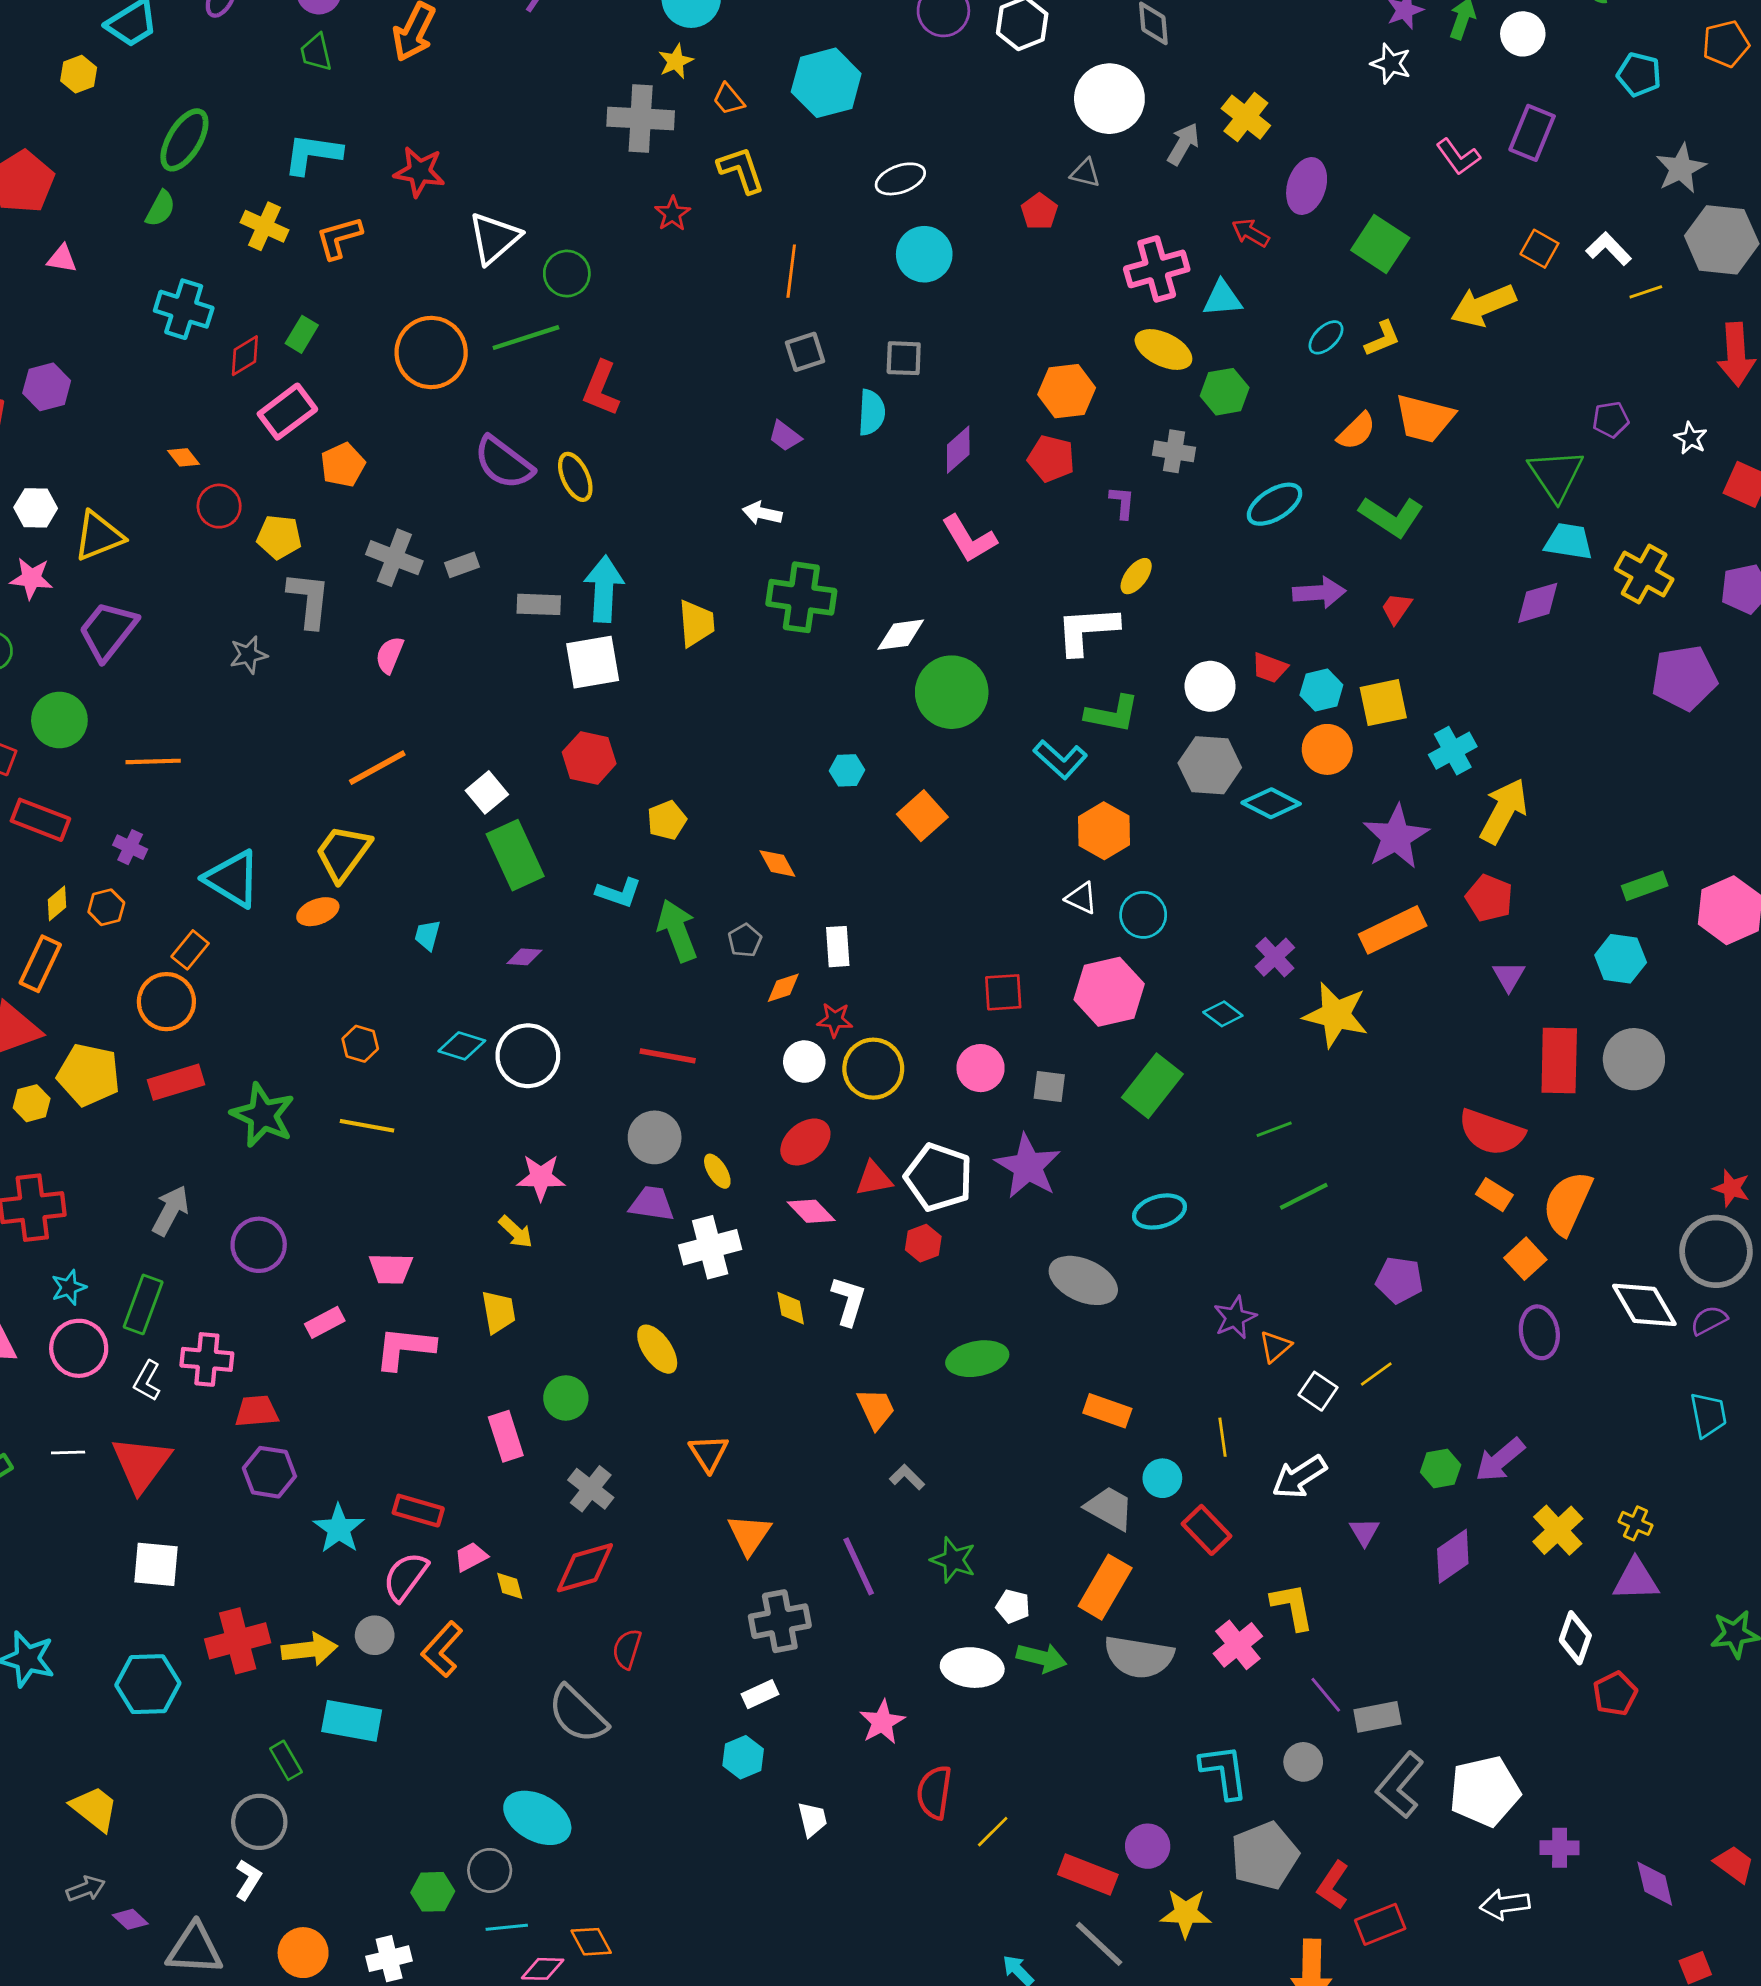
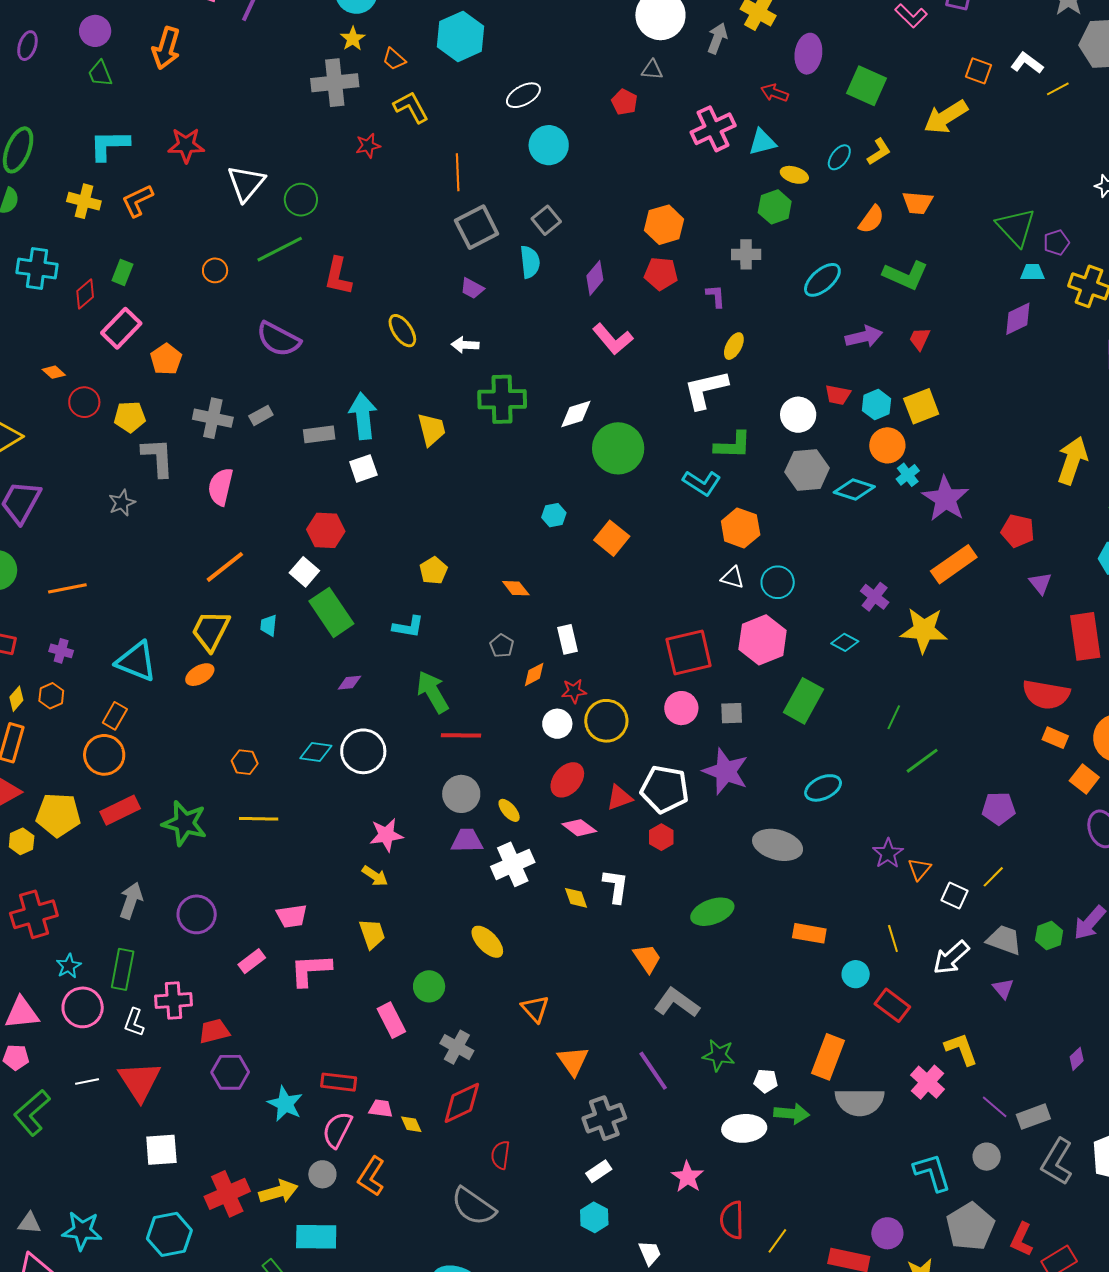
red star: (672, 214) -> (368, 146), turned 30
yellow ellipse: (1163, 349) -> (794, 175), moved, size x0.7
gray square: (805, 352) -> (477, 227), size x1.5
orange circle: (431, 353) -> (215, 270), size x0.5
gray square: (904, 358) -> (546, 220), turned -32
orange trapezoid: (1424, 418) -> (917, 203), size x0.7
purple pentagon: (1611, 420) -> (1056, 243), moved
yellow ellipse: (575, 477) -> (402, 331), moved
cyan trapezoid: (1569, 541) -> (1032, 272), size x0.7
pink semicircle: (390, 655) -> (221, 487), size x1.4
white square: (593, 662) -> (363, 468), size x0.7
cyan cross: (1453, 751) -> (908, 475), moved, size x0.7
red hexagon: (589, 758) -> (326, 530), moved
yellow arrow: (1504, 811) -> (1072, 461), moved
green arrow: (677, 930) -> (433, 692), moved
cyan trapezoid: (427, 935) -> (269, 625), moved
red square: (1003, 992) -> (689, 652), size x1.6
green line: (1274, 1129) -> (894, 717), turned -35
gray L-shape: (907, 1477) -> (677, 1003), size x1.8
gray trapezoid: (1110, 1508) -> (1004, 940), moved
purple diamond: (1453, 1556) -> (1077, 1059), moved, size x0.6
pink trapezoid: (471, 1557) -> (381, 1108), turned 45

